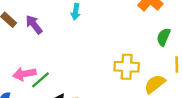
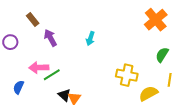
cyan arrow: (76, 12) -> (90, 38), moved
purple arrow: (34, 24) -> (50, 38), moved

